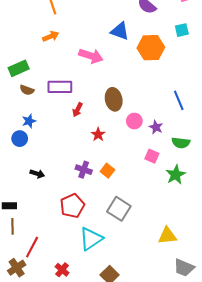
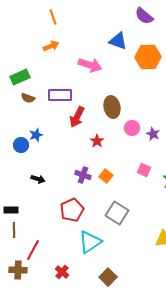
red arrow: (78, 110) -> (77, 117), size x1.5
blue star: (29, 121) -> (36, 135), moved
pink square: (152, 156) -> (144, 170), moved
brown cross: (17, 268) -> (18, 270), turned 36

